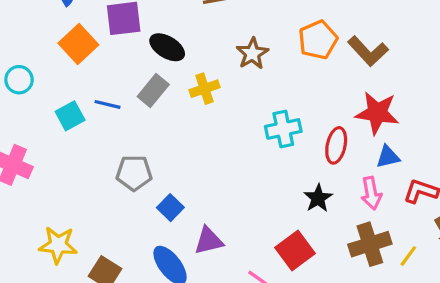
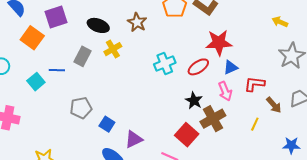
black ellipse: (167, 47) -> (98, 25), moved
red ellipse: (336, 145) -> (198, 67), turned 55
brown cross: (370, 244) -> (213, 119), moved

